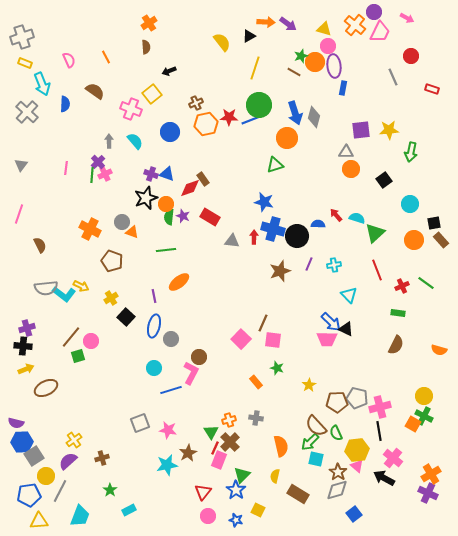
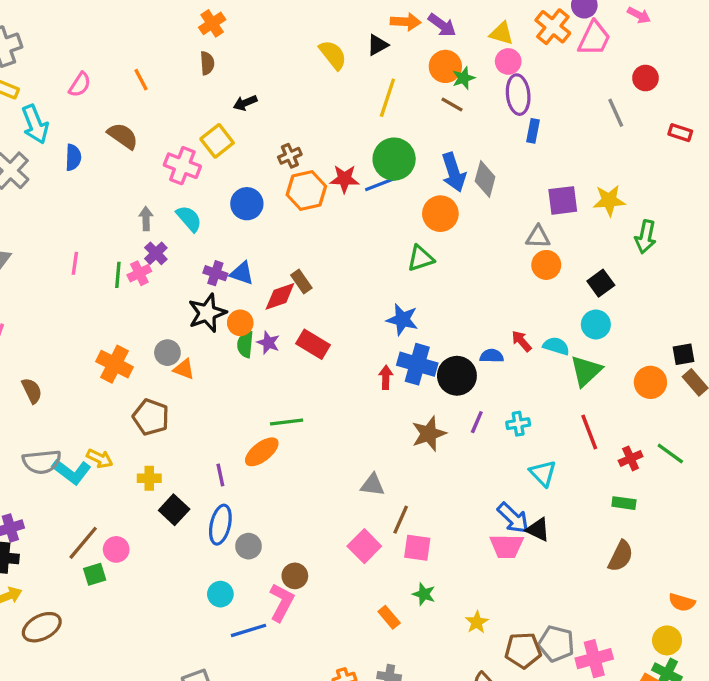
pink semicircle: (69, 60) -> (80, 85), turned 56
orange circle: (315, 62) -> (445, 66), moved
purple cross: (98, 162) -> (156, 253), moved
cyan circle: (410, 204) -> (596, 324), moved
gray triangle: (232, 241) -> (373, 485), moved
green line: (166, 250) -> (287, 422), moved
yellow cross: (111, 298) -> (149, 478), turned 32
orange semicircle: (439, 350) -> (682, 602), moved

